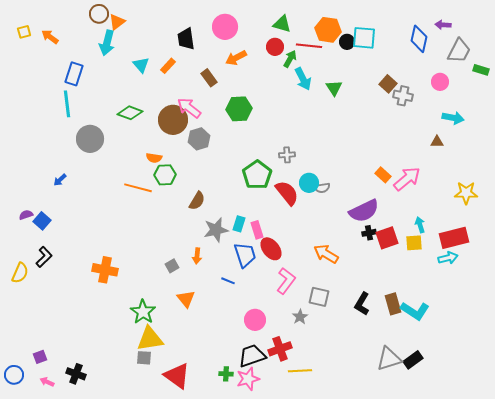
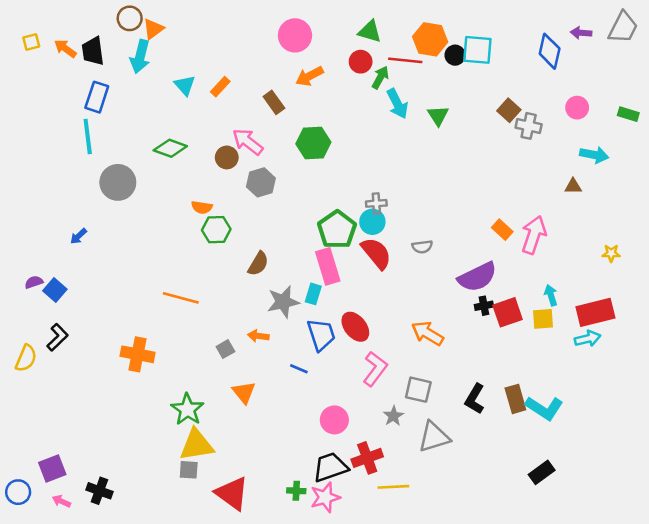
black trapezoid: (186, 39) -> (93, 51), moved
gray trapezoid: (459, 51) -> (623, 28), moved
green rectangle: (481, 70) -> (628, 114), moved
brown circle: (173, 120) -> (227, 157), size x0.6
pink arrow: (407, 179) -> (534, 235), turned -32
cyan circle: (309, 183) -> (372, 222), moved
orange line: (138, 188) -> (181, 298), moved
yellow star: (466, 193) -> (611, 253), size x0.6
pink rectangle: (257, 230) -> (328, 266), moved, size x1.5
orange arrow: (197, 256) -> (258, 336), turned 91
purple square: (40, 357) -> (52, 468), size x1.5
gray triangle: (389, 359) -> (434, 437), moved

